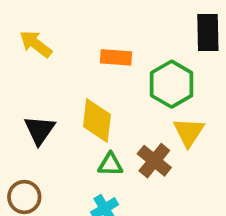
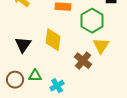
green triangle: (110, 164) -> (35, 76), moved

